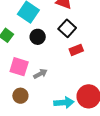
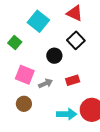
black circle: (38, 37) -> (54, 56), moved
red rectangle: (76, 50) -> (73, 80), moved

